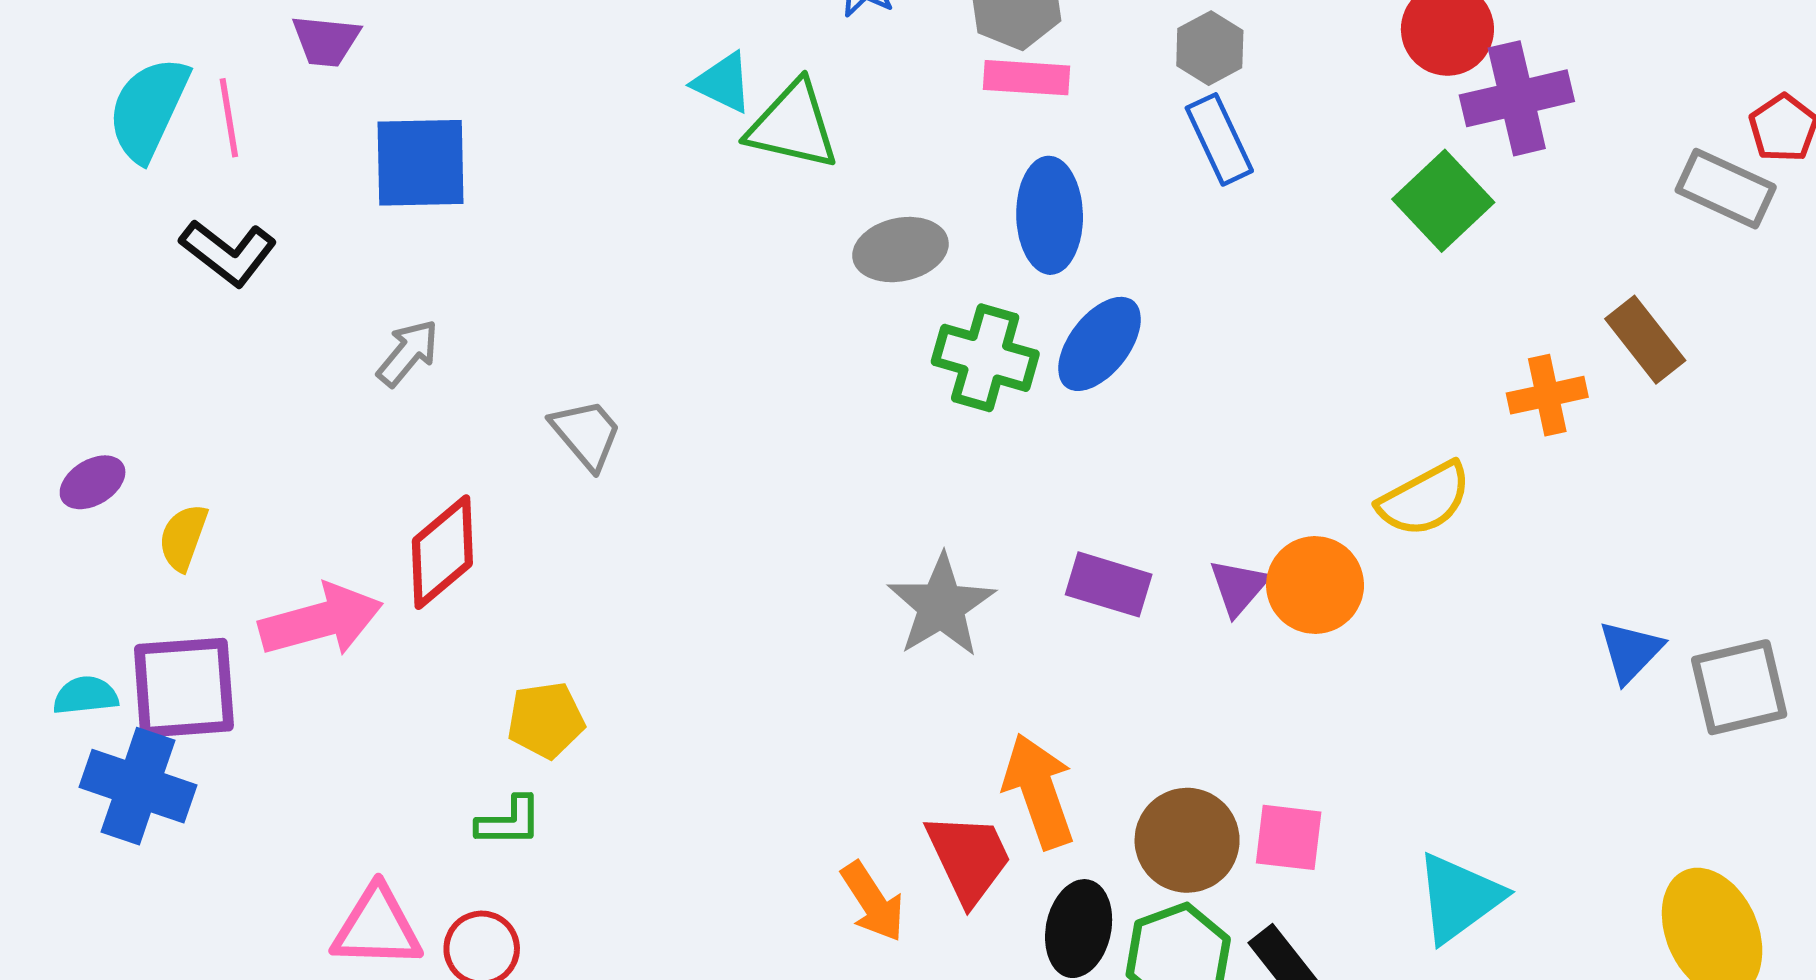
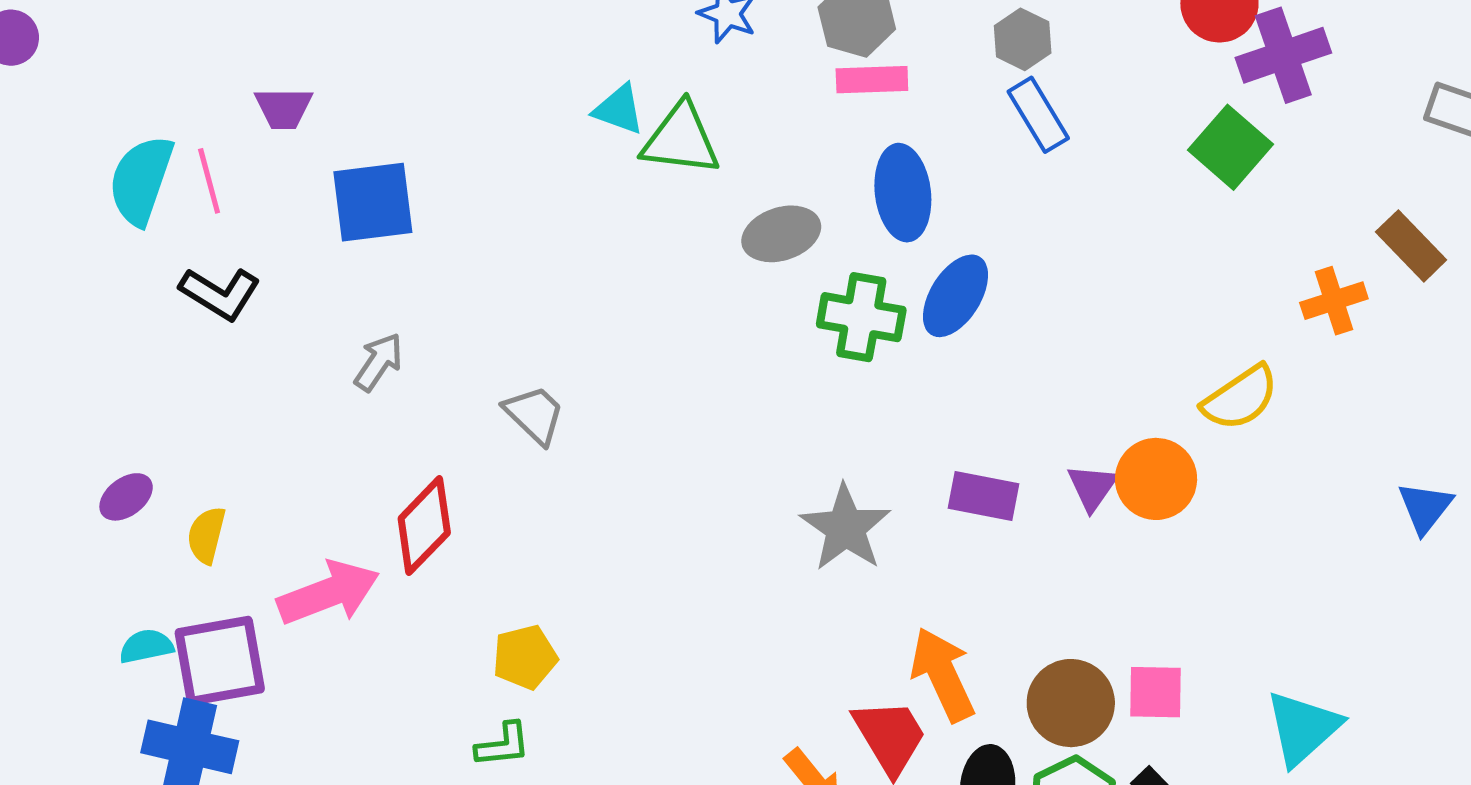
cyan semicircle: (86, 695) -> (146, 646), moved

